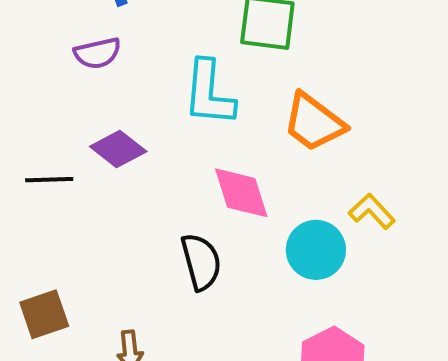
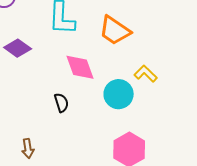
black semicircle: (201, 262) -> (61, 103), size x0.7

